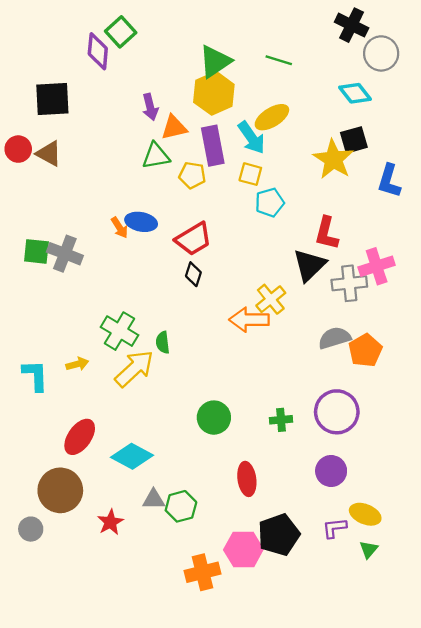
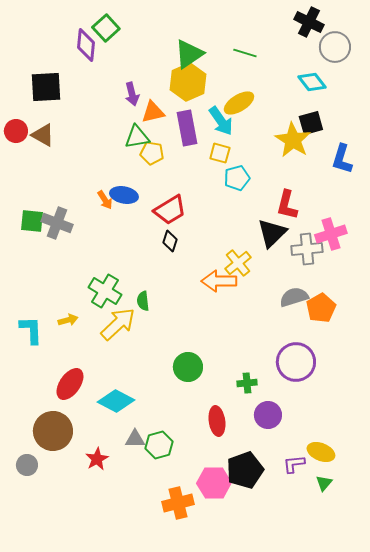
yellow pentagon: (192, 175) -> (152, 153), moved
green cross: (281, 420) -> (247, 383), moved
purple circle: (331, 471) -> (268, 415), moved

